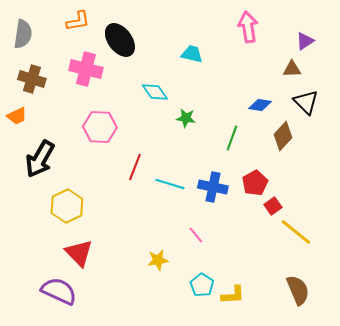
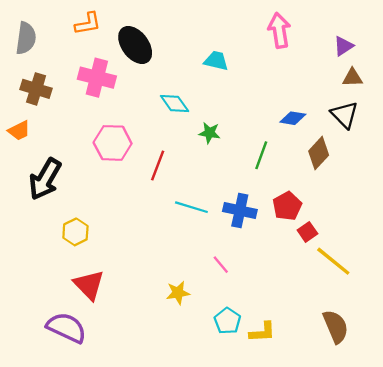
brown triangle: (292, 69) -> (352, 78), moved
red line: (135, 167) -> (158, 165), moved
yellow hexagon: (67, 206) -> (75, 232), size x0.7

